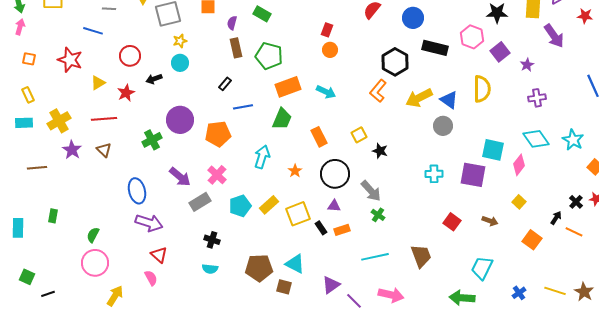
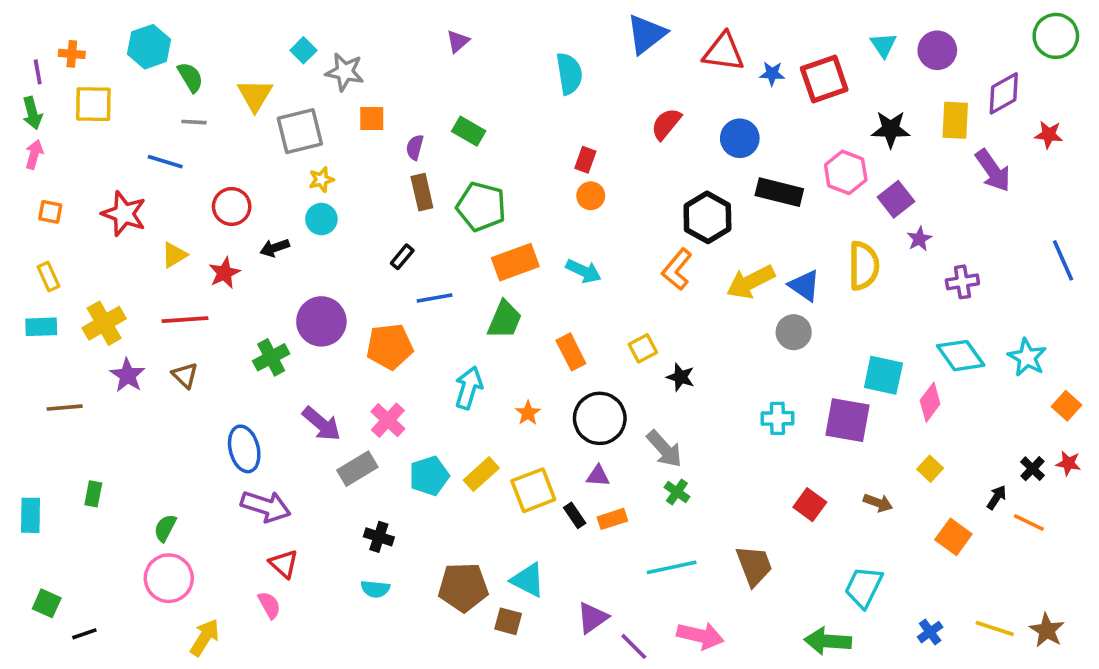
purple star: (527, 65) -> (919, 239), moved

